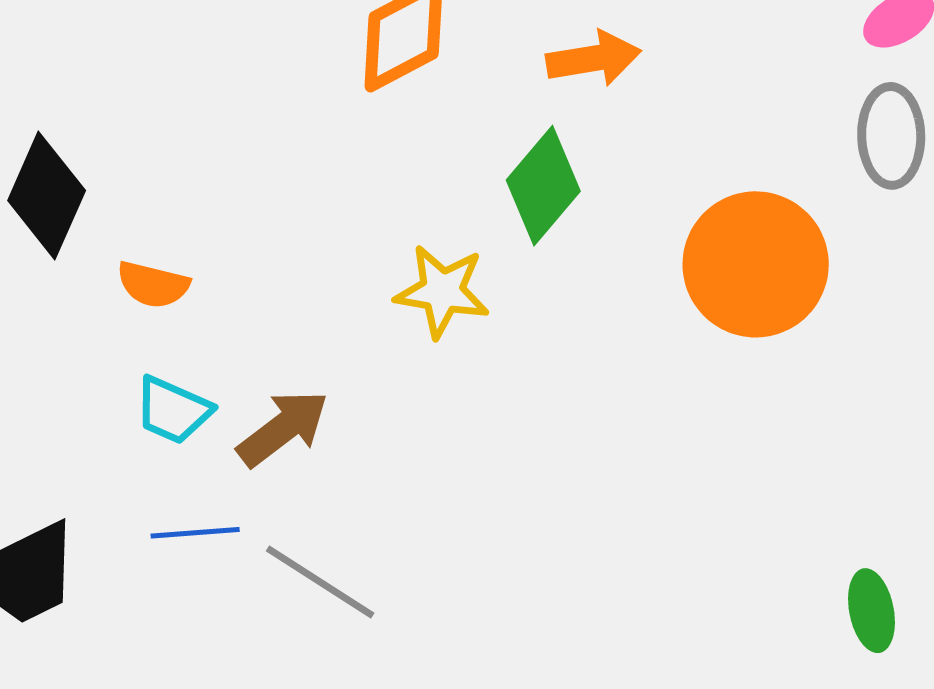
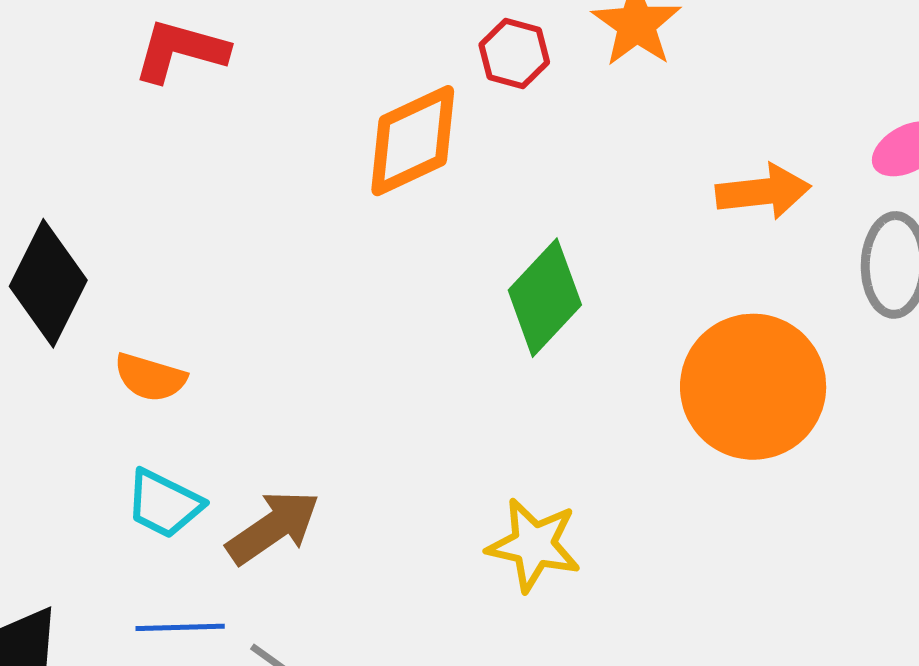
orange arrow: (594, 59) -> (763, 192), moved
yellow star: (442, 291) -> (534, 545), moved

